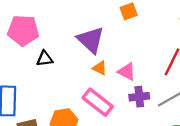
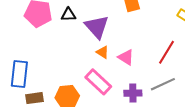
black triangle: (45, 59) -> (68, 15), moved
purple cross: (139, 97) -> (133, 93), moved

